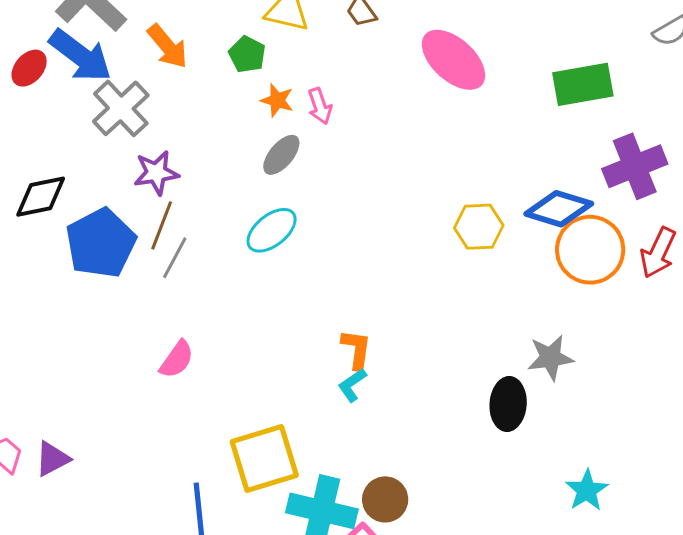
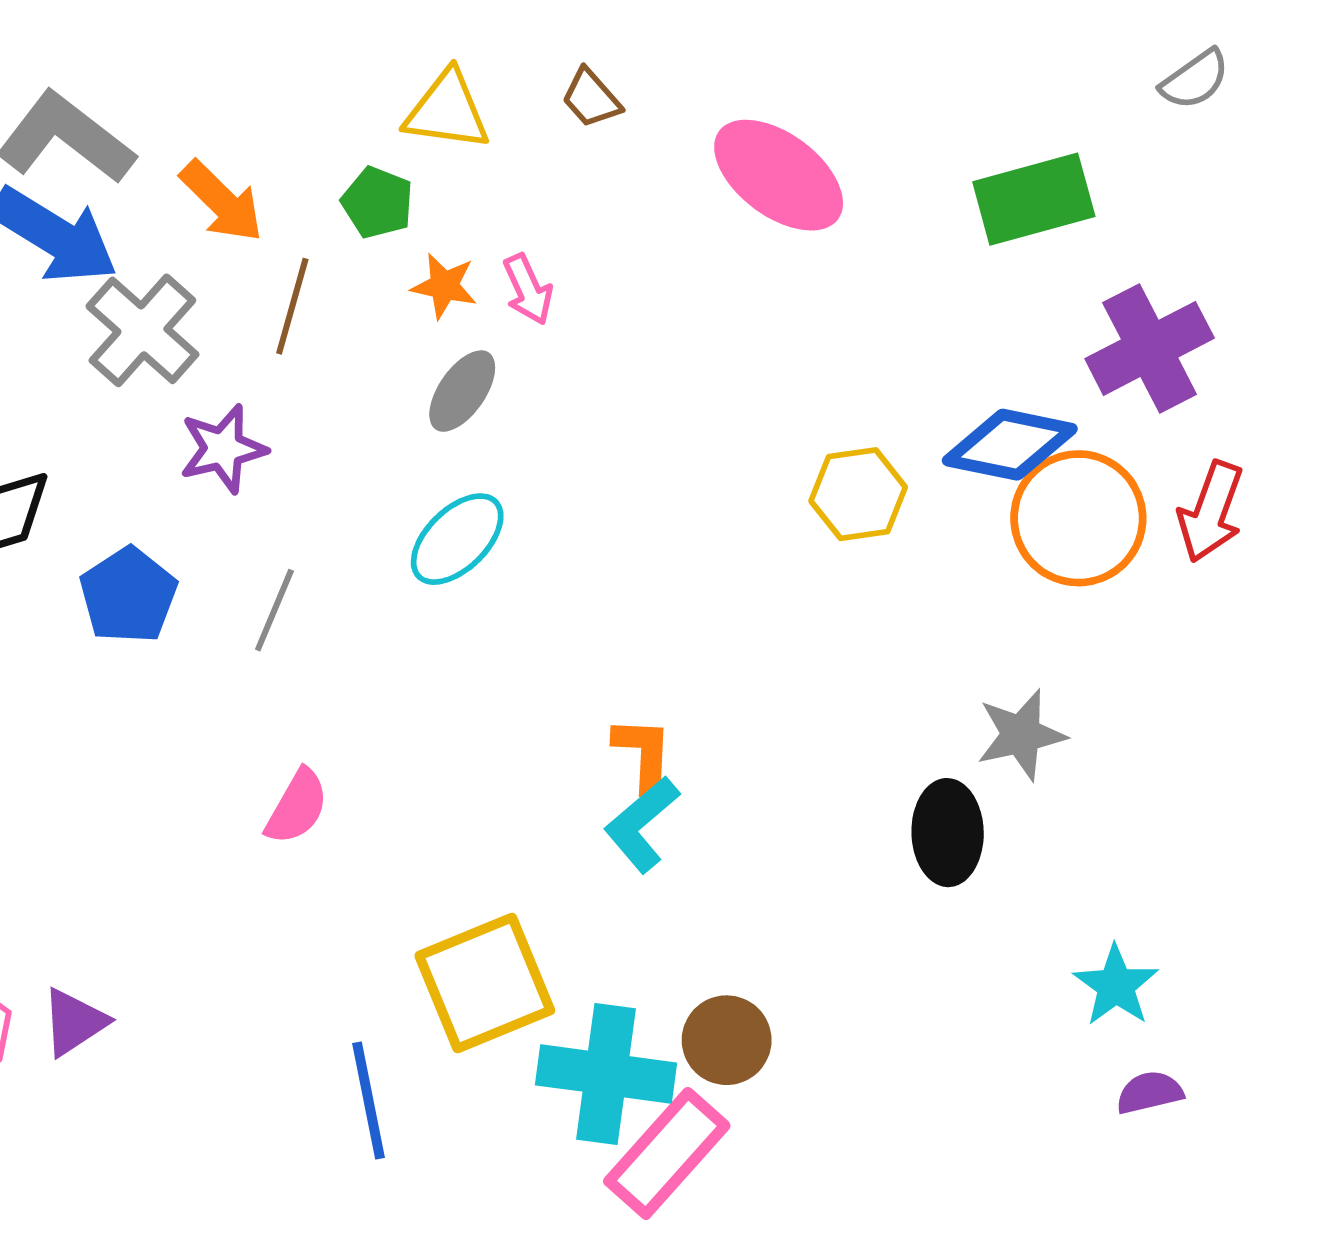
brown line: (162, 225) -> (292, 306), moved
blue pentagon: (101, 243) -> (128, 595), size x0.7
cyan L-shape: (352, 385) -> (642, 824), size x1.4

